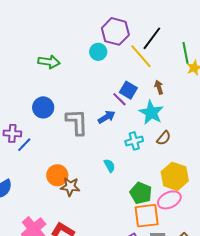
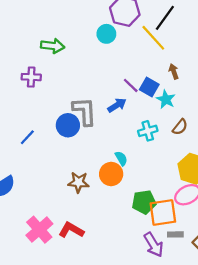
blue square: (128, 90) -> (149, 87), moved
blue circle: (43, 107) -> (68, 125), moved
cyan star: (151, 113) -> (166, 99), size x0.7
purple cross: (12, 133) -> (31, 77), moved
orange circle: (57, 175) -> (111, 174), moved
green pentagon: (141, 193) -> (144, 202), moved, turned -30

